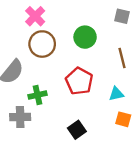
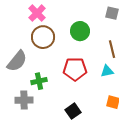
red pentagon: (79, 81) -> (75, 69), turned -30
cyan triangle: (116, 94) -> (107, 71), moved

